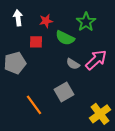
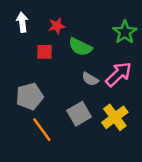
green star: (86, 22) -> (125, 32), moved
gray pentagon: (15, 63) -> (30, 96), moved
yellow cross: (100, 114) -> (115, 117), moved

